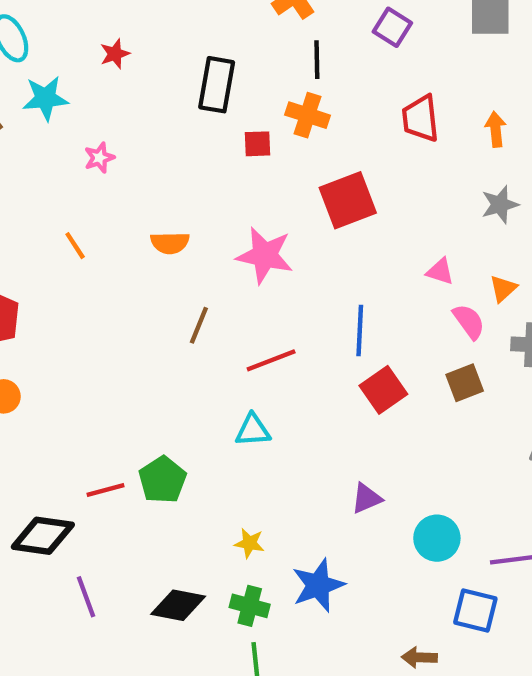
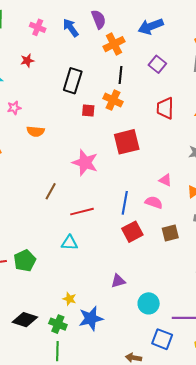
orange semicircle: (170, 243) -> (36, 131), moved
pink semicircle: (469, 321) -> (154, 202), moved, turned -42
yellow star: (249, 543) -> (69, 299), moved

